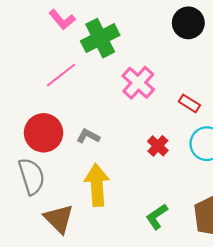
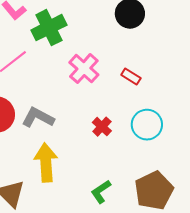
red rectangle: (189, 103) -> (131, 77), moved
gray L-shape: (88, 136) -> (38, 118), size x1.5

